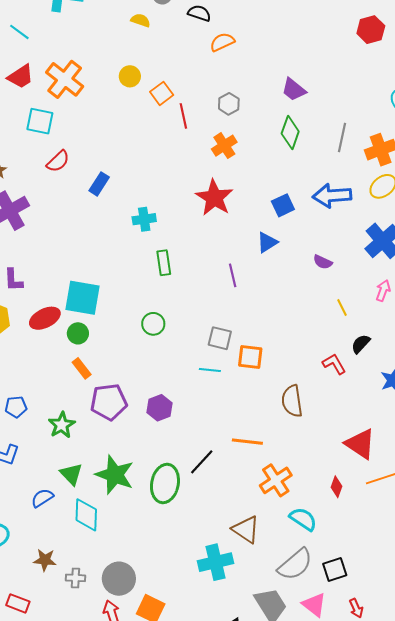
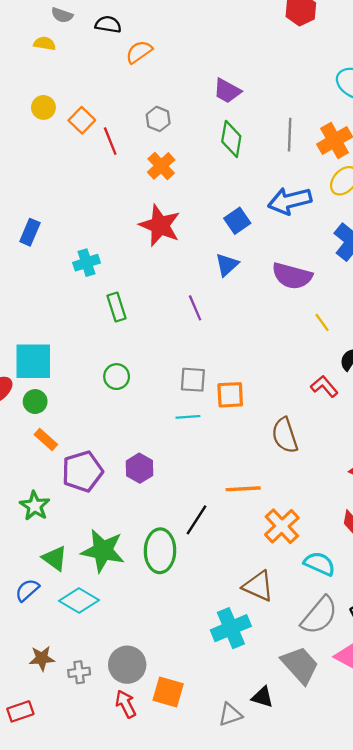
purple semicircle: (323, 262) -> (292, 276), size x1.8
cyan diamond: (86, 515) -> (79, 600), turned -52
red rectangle: (18, 603) -> (20, 711), turned -30

